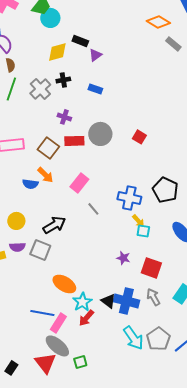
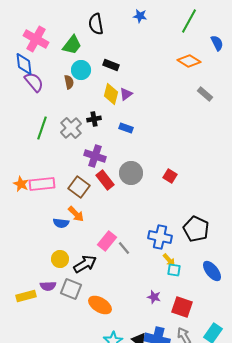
cyan circle: (50, 18) -> (81, 70), moved
black rectangle: (80, 41) -> (111, 65), moved
gray rectangle: (173, 44) -> (205, 94), moved
yellow diamond: (57, 52) -> (111, 94), moved, turned -60
brown semicircle: (10, 65) -> (69, 82), moved
purple cross: (64, 117) -> (95, 156), size x1.5
red rectangle: (74, 141) -> (105, 180), turned 54
pink rectangle: (79, 183) -> (107, 241), moved
yellow circle: (16, 221) -> (60, 259), moved
orange ellipse: (64, 284) -> (100, 305), moved

